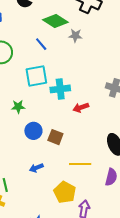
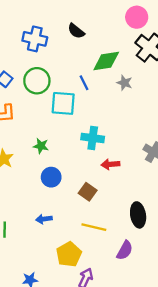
green diamond: (55, 21) -> (106, 61), turned -55
cyan square: (36, 76) -> (63, 103), moved
brown square: (55, 137) -> (88, 192), moved

